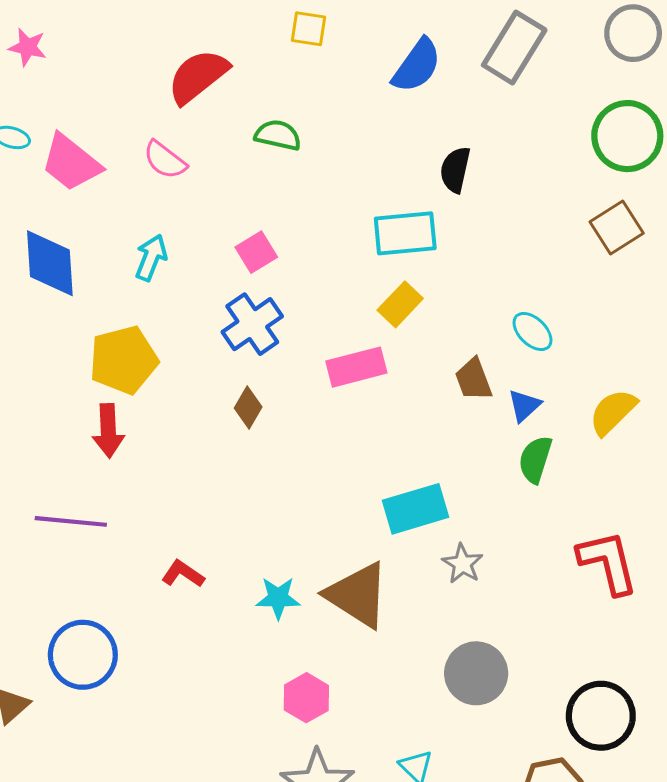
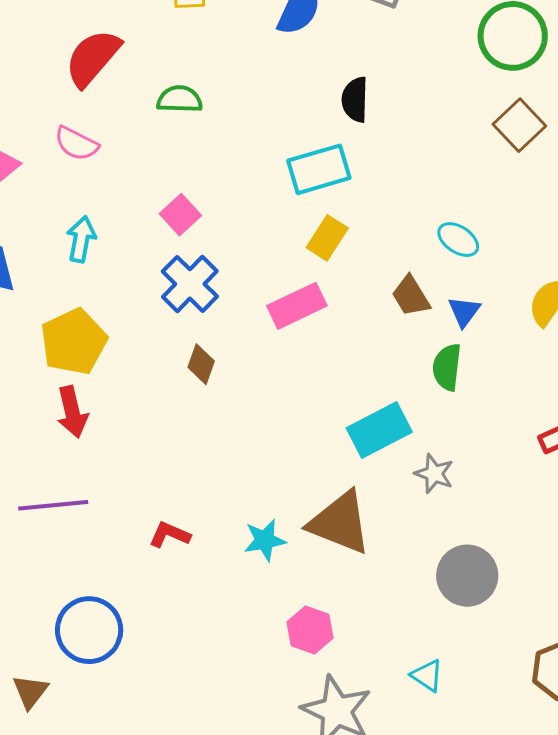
green semicircle: (535, 459) -> (447, 367), moved

